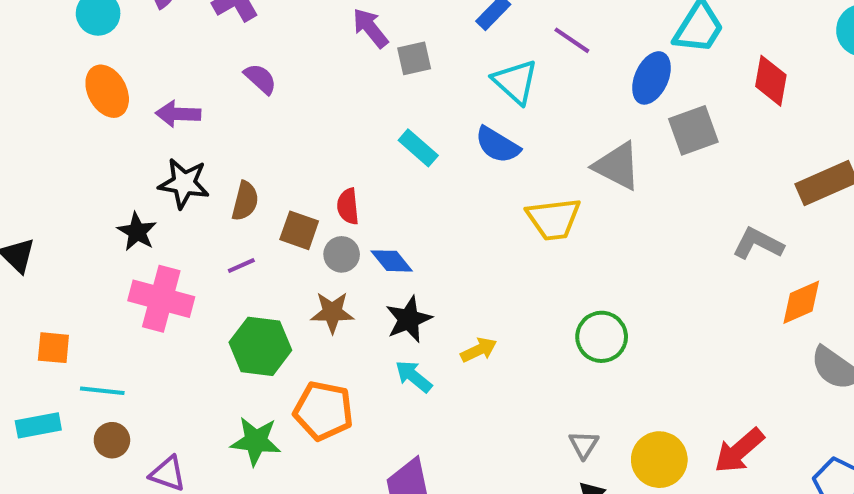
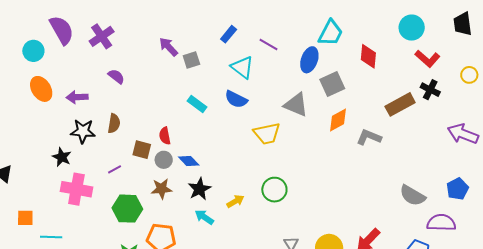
brown semicircle: (245, 201) -> (114, 123), moved
orange diamond: (801, 302) -> (338, 120), moved
green circle: (602, 337) -> (274, 190), moved

